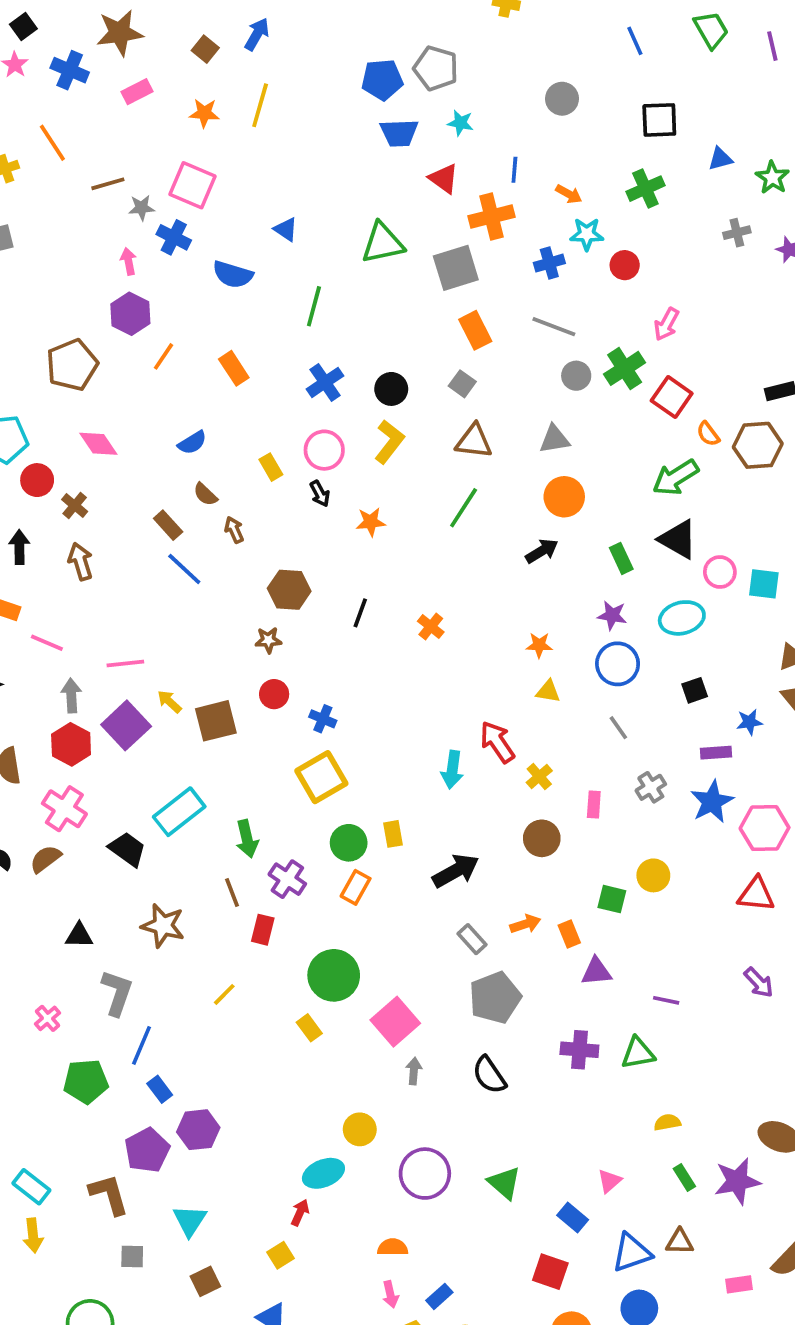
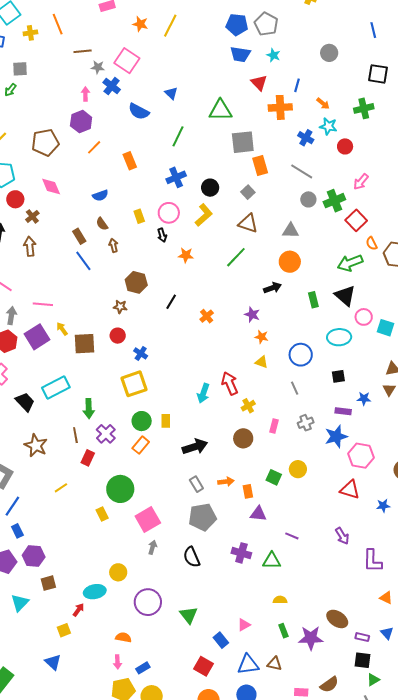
blue cross: (549, 263) -> (306, 138), turned 35
gray square: (456, 268) -> (243, 142), moved
purple star: (612, 615) -> (252, 315), moved
brown square: (205, 1281) -> (48, 583), moved

